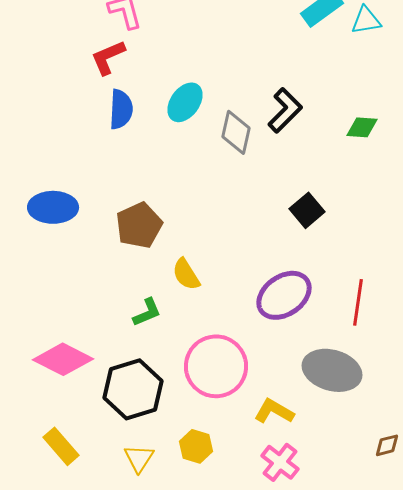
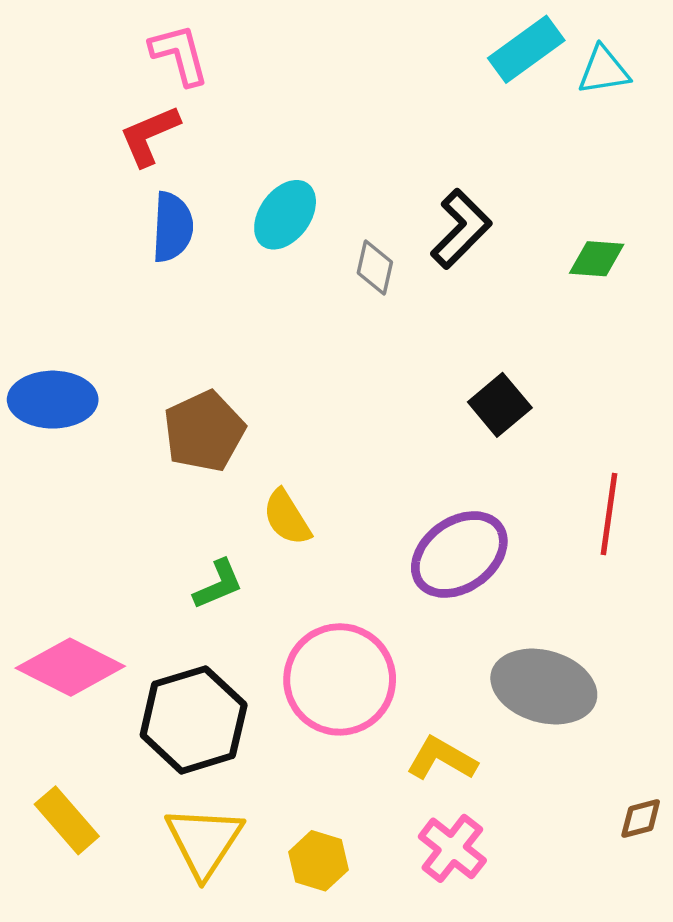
gray diamond: (236, 132) -> (375, 268), size x0.7
red line: (358, 302) -> (609, 514), moved
yellow hexagon: (196, 446) -> (319, 861), moved
yellow triangle: (139, 458) -> (204, 841), size x1.5

